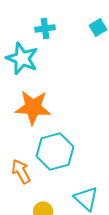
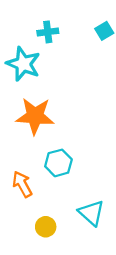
cyan hexagon: (55, 151) -> (58, 163), size x0.7

